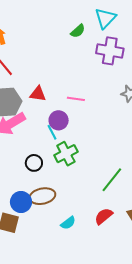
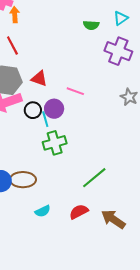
cyan triangle: (105, 18) -> (121, 18), size x0.7
green semicircle: (78, 31) -> (91, 25), turned 35
black circle: (34, 163) -> (33, 110), moved

